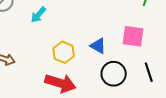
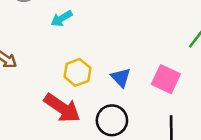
black circle: (114, 74) -> (112, 120), moved

